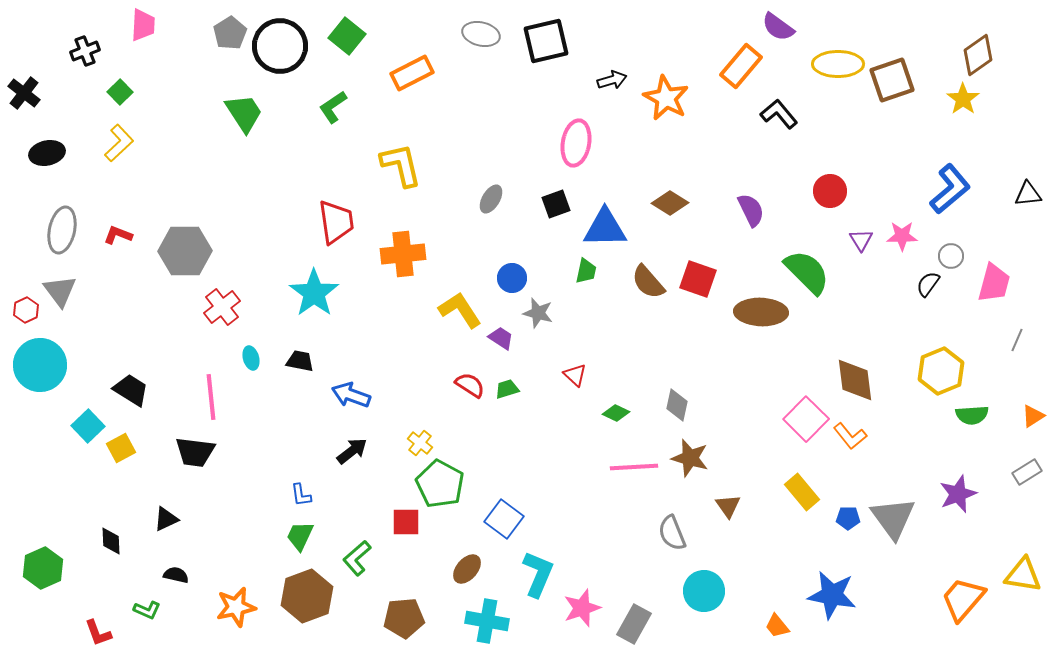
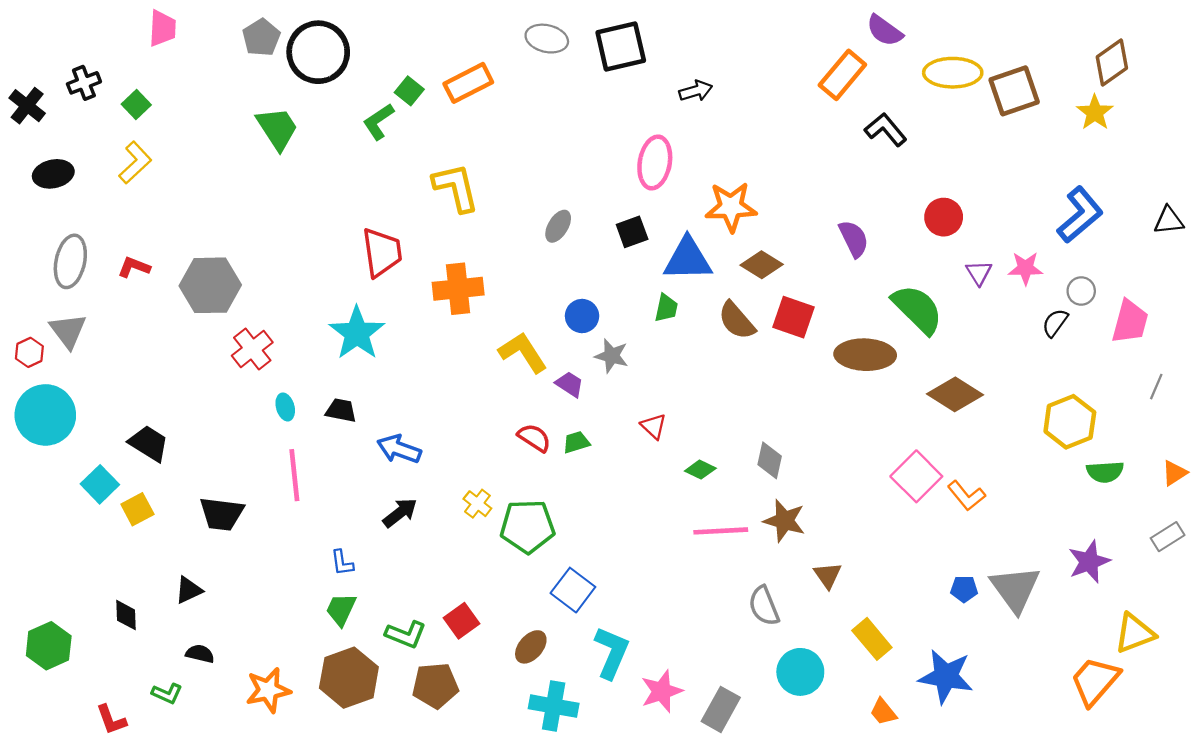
green square: (347, 36) -> (409, 91), moved, size x0.7
black cross: (85, 51) -> (84, 83), moved
orange star: (666, 98) -> (731, 207), moved, turned -30
brown diamond: (670, 203) -> (762, 265), moved
brown diamond: (855, 380) -> (955, 394), moved, turned -51
pink line: (211, 397) -> (294, 475), moved
green pentagon: (440, 484) -> (527, 526), moved, turned -30
yellow rectangle: (802, 492) -> (872, 639), moved
red square: (406, 522) -> (461, 621), moved, turned -36
green L-shape: (357, 558) -> (406, 634), turned -117
yellow triangle: (1023, 575) -> (1135, 633), moved, turned -30
brown pentagon: (404, 618) -> (435, 686), moved

